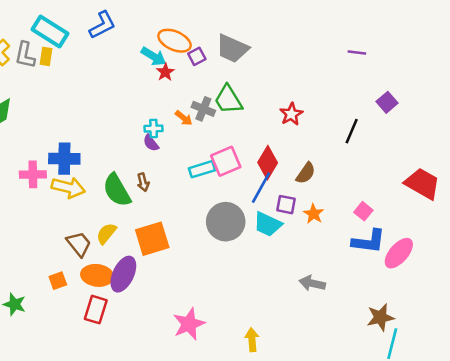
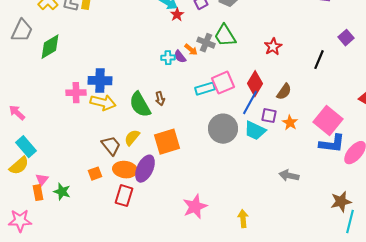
purple semicircle: (151, 143) -> (180, 57), moved
pink square: (363, 211) -> (328, 121), size x2.0

